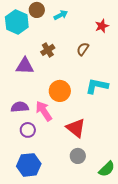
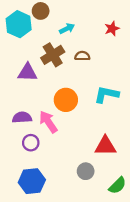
cyan arrow: (61, 15) -> (67, 29), moved
brown semicircle: (83, 49) -> (82, 56), moved, turned 56
brown cross: (48, 50) -> (53, 55), size x1.5
red triangle: (76, 128) -> (105, 146), moved, turned -40

